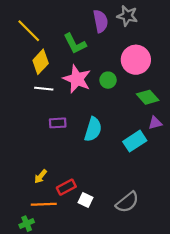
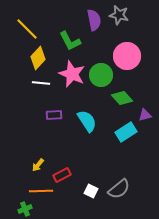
green circle: (108, 80) -> (101, 75), size x1.5
green diamond: (148, 97) -> (122, 98), moved
cyan semicircle: (93, 129) -> (87, 121), turned -50
white square: (86, 200) -> (91, 191), moved

